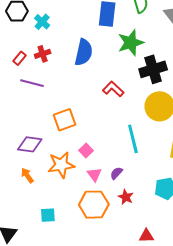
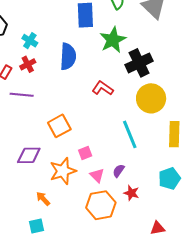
cyan cross: (42, 22) -> (30, 41), moved
pink square: (86, 151) -> (85, 153), turned 32
orange arrow: (27, 175) -> (43, 199), moved
cyan square: (48, 215) -> (37, 226), moved

